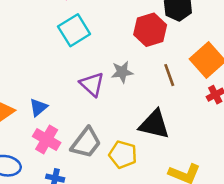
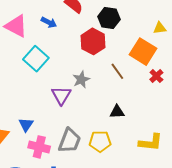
purple triangle: (92, 84) -> (61, 95), turned 35
black triangle: (154, 124) -> (117, 112), size x0.6

